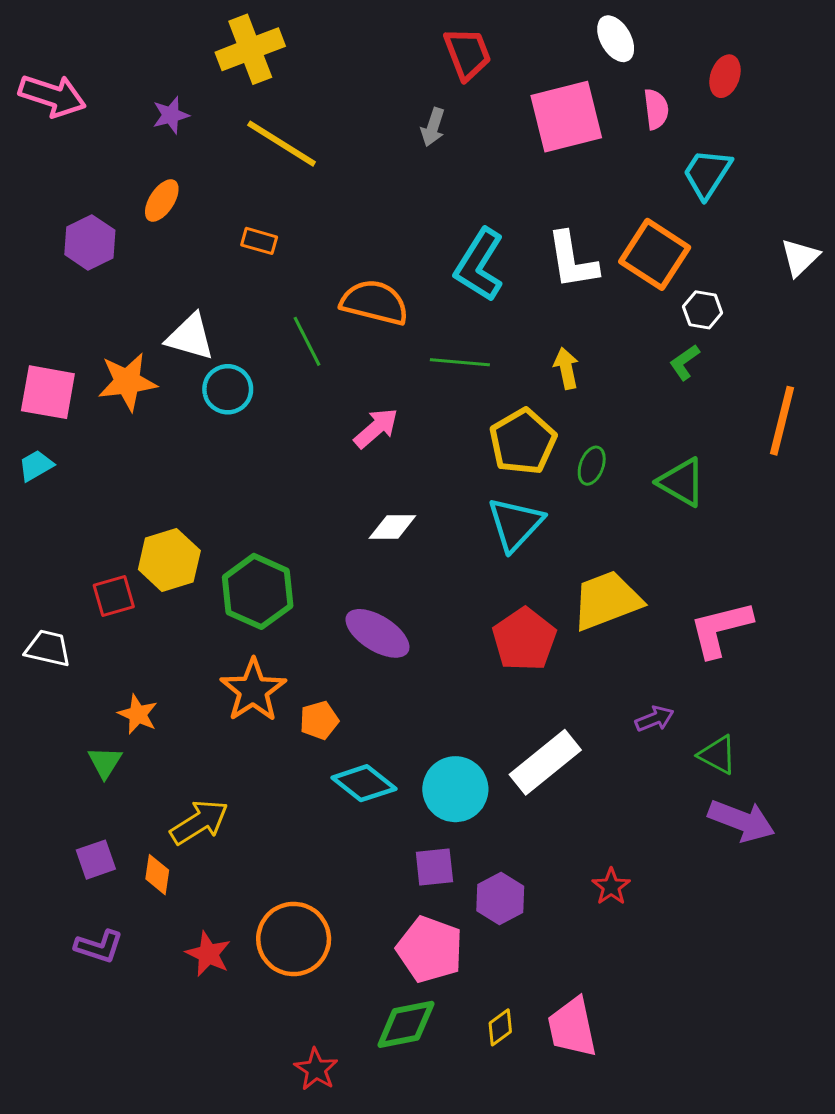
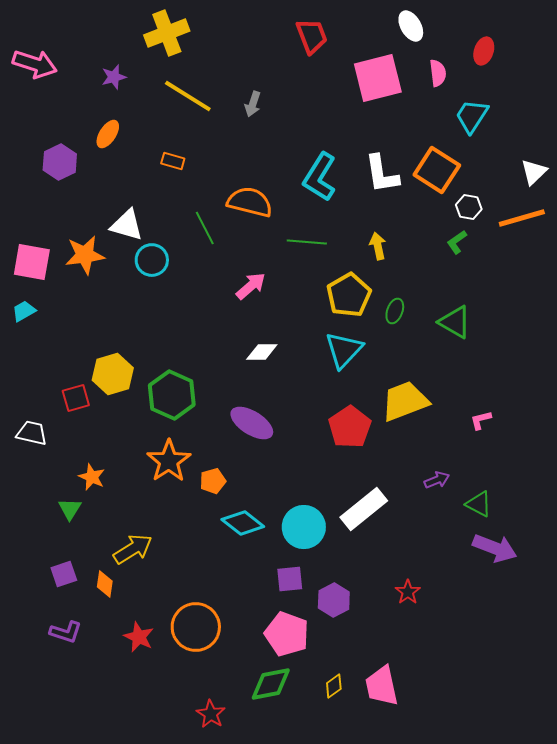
gray arrow: (433, 127) -> (253, 104), moved
orange line: (782, 421) -> (522, 218), moved, turned 60
pink L-shape: (720, 629) -> (481, 420), size x0.5

